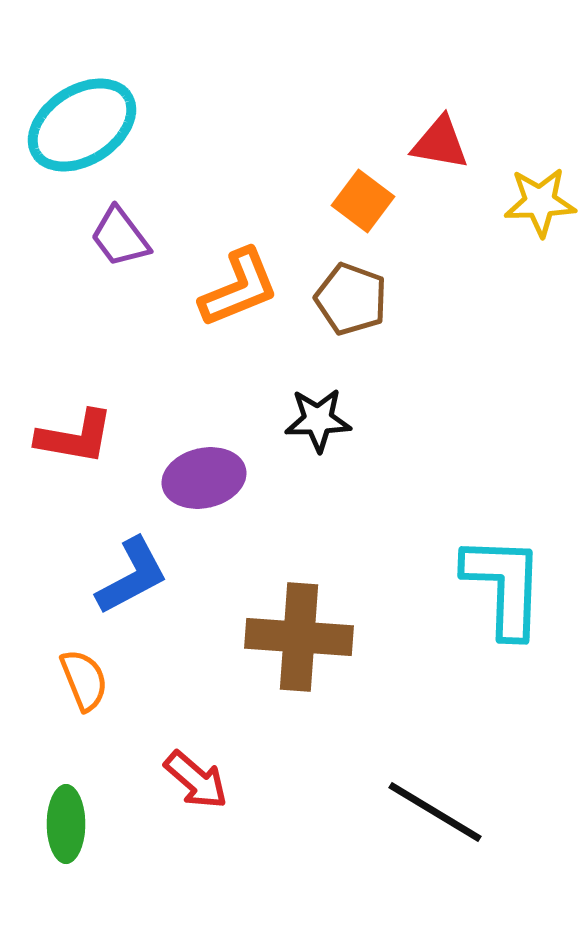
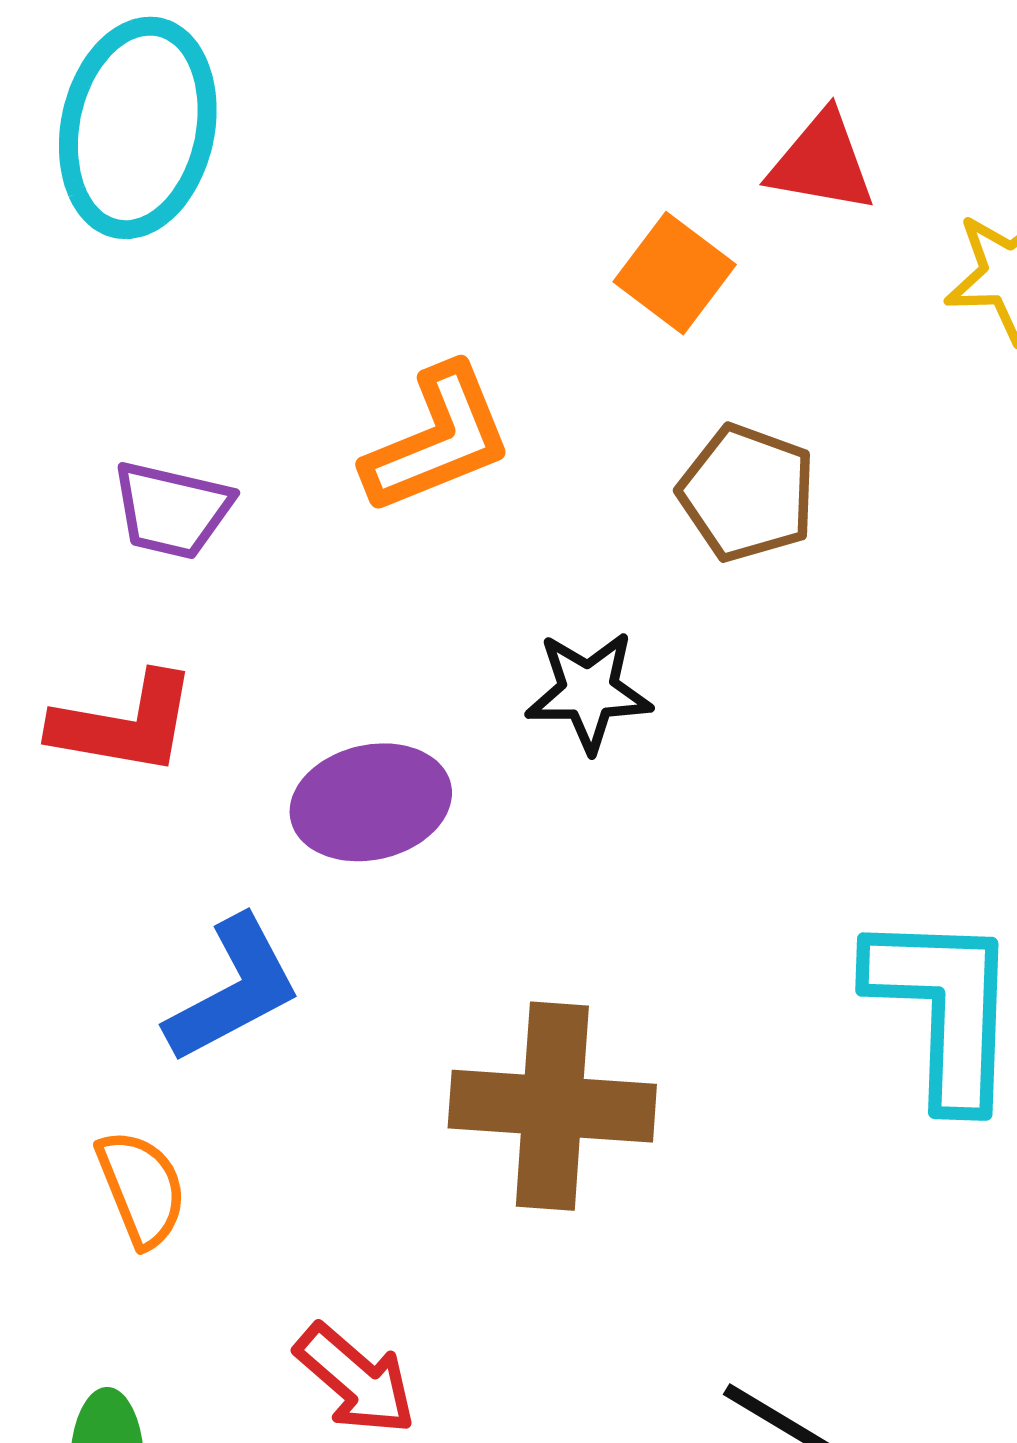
cyan ellipse: (82, 125) -> (138, 128), turned -45
purple trapezoid: (120, 237) -> (172, 510), moved, turned -40
brown pentagon: (351, 299) -> (747, 493), moved

